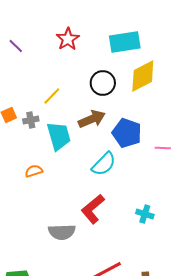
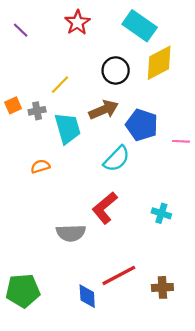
cyan rectangle: (125, 42) -> (140, 26), turned 44

